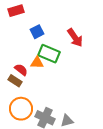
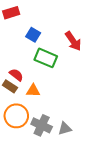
blue square: (37, 32) -> (33, 35), turned -32
orange triangle: (37, 63) -> (33, 91), moved

